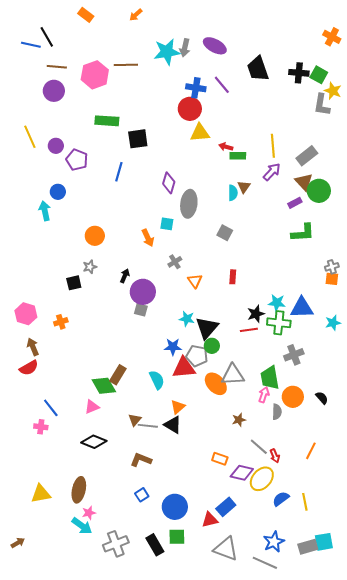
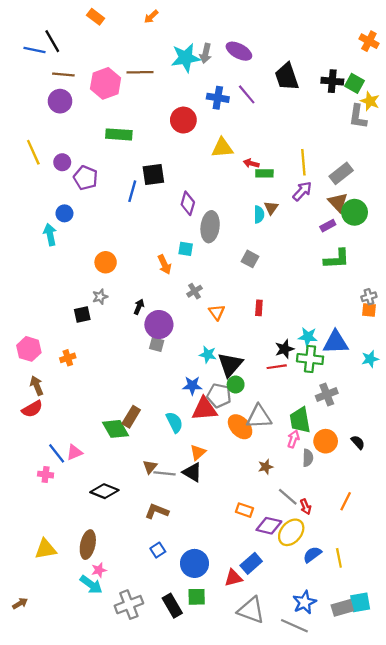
red circle: (190, 109) -> (183, 120), moved
black square: (138, 139) -> (153, 174), moved
pink triangle: (92, 407) -> (74, 452), moved

